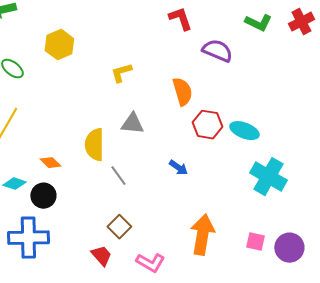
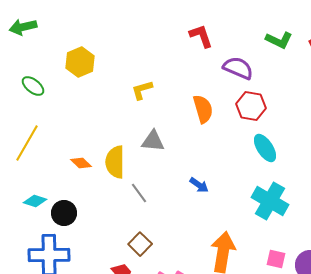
red hexagon: (207, 125) -> (251, 106), moved
cyan ellipse: (244, 131) -> (265, 148), turned 36
orange diamond: (50, 163) -> (81, 163), moved
cyan cross: (268, 177) -> (270, 201), moved

